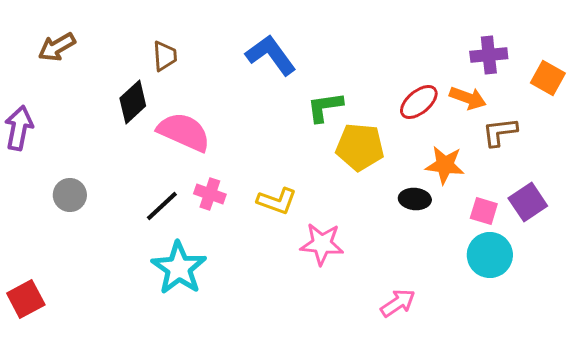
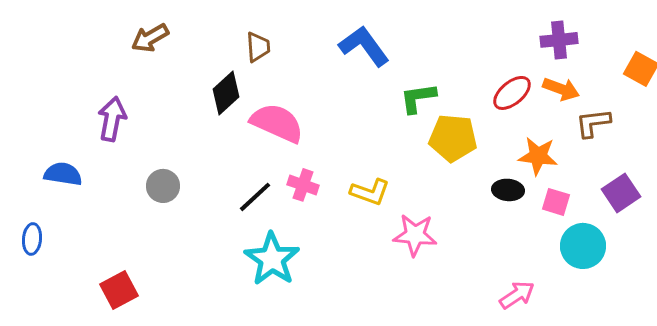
purple cross: (489, 55) -> (559, 40), moved
pink square: (484, 211) -> (556, 202), moved
pink arrow: (398, 303) -> (517, 295), moved

